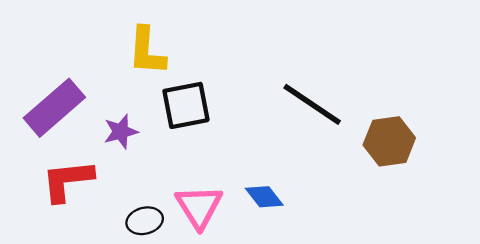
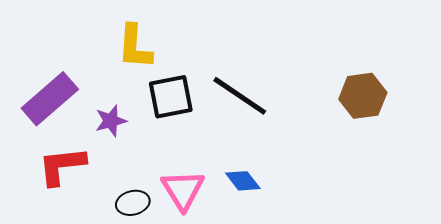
black line: (312, 104) -> (240, 96), moved
brown hexagon: (389, 141) -> (363, 96), moved

